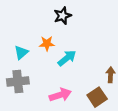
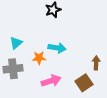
orange star: (47, 44) -> (39, 58), moved
cyan arrow: (67, 58) -> (57, 48), turned 48

